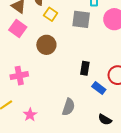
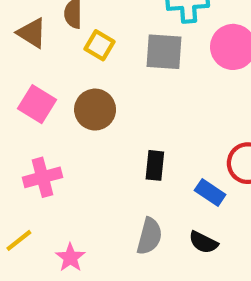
pink square: (18, 28) -> (37, 104), moved
black rectangle: (85, 68) -> (155, 165), moved
black semicircle: (105, 120) -> (203, 242), moved

